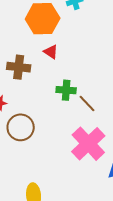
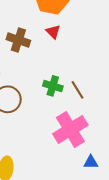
green cross: (66, 90) -> (53, 86), moved

